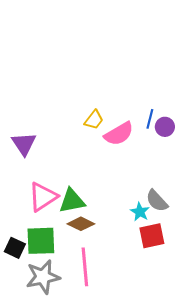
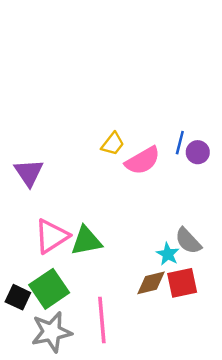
brown diamond: (81, 224) -> (151, 283), moved, turned -40
green square: (41, 241) -> (49, 289), turned -32

